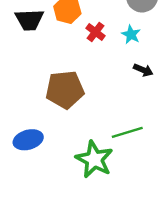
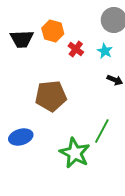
green line: (127, 132) -> (102, 131), turned -45

